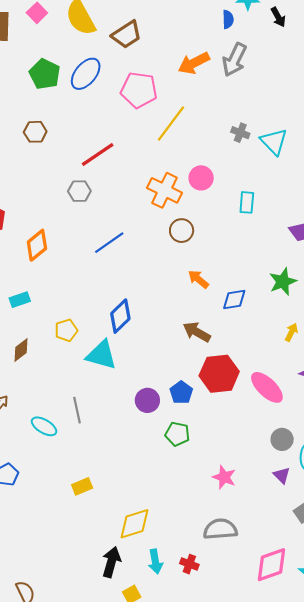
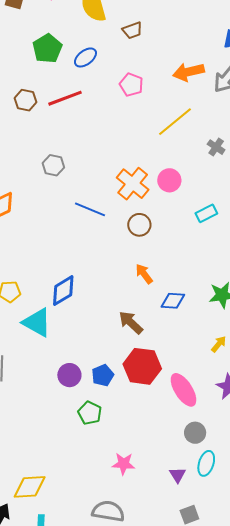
brown trapezoid: (127, 35) -> (132, 30), size x0.7
blue ellipse: (86, 74) -> (85, 57), size x0.7
pink pentagon: (139, 90) -> (131, 85), size x0.7
yellow line: (171, 123) -> (175, 122), moved
red line: (98, 154) -> (65, 98), moved
cyan rectangle: (247, 202) -> (206, 213), turned 45
blue line: (109, 243) -> (90, 209), moved, turned 44
gray circle: (282, 439) -> (195, 433), moved
pink star: (224, 477) -> (123, 464), turned -30

